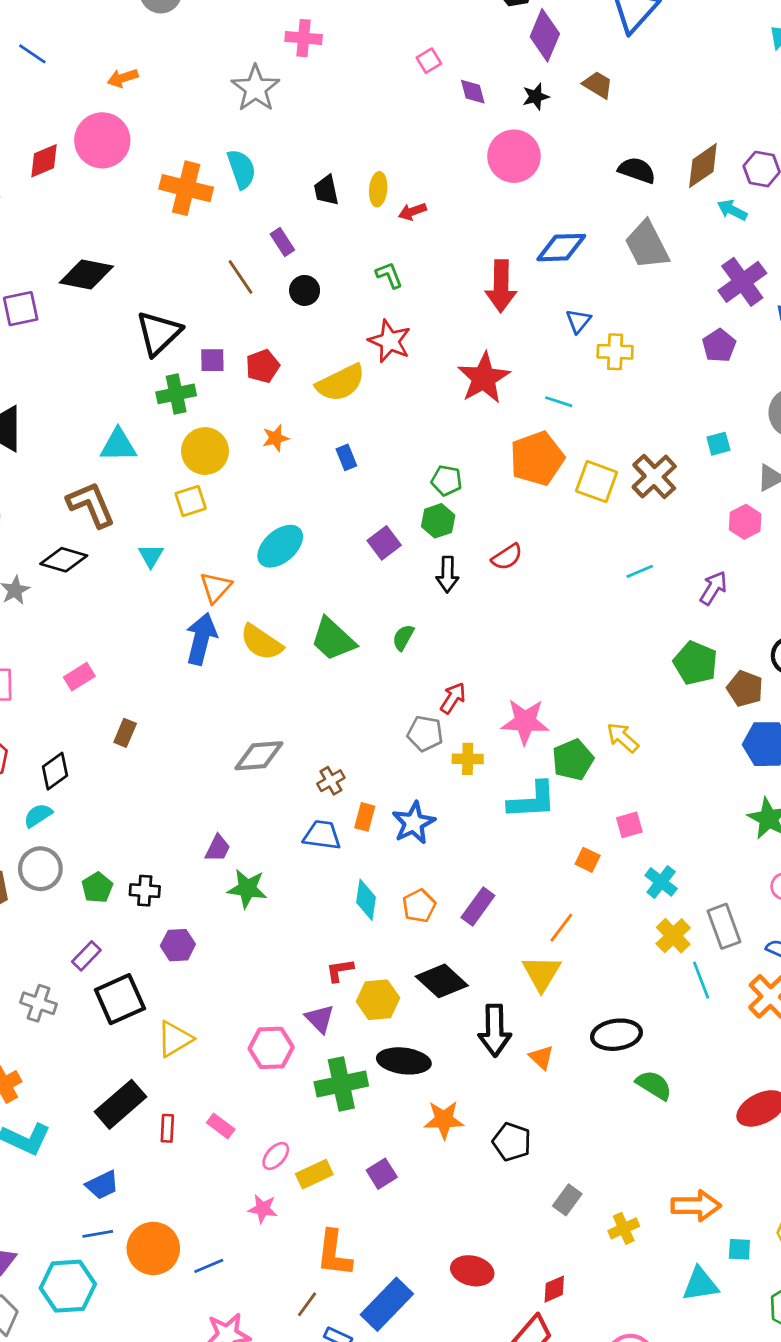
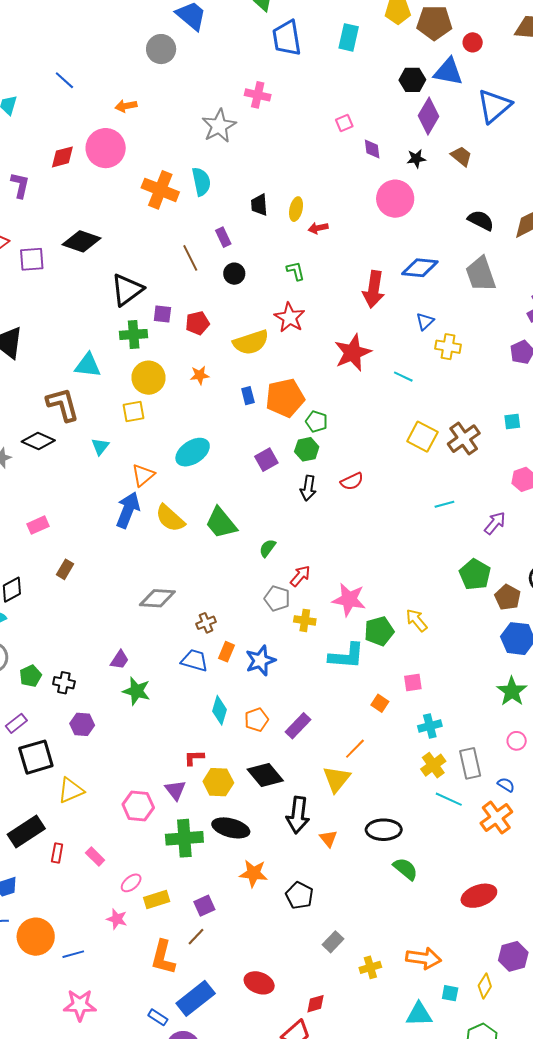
orange pentagon: (537, 458) -> (285, 398), moved
green semicircle: (403, 637) -> (267, 548), moved
cyan cross: (661, 882) -> (430, 726), turned 30
cyan line: (701, 980) -> (449, 799), turned -52
brown line: (307, 1304) -> (196, 937), moved

